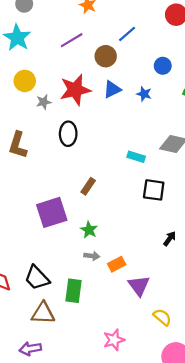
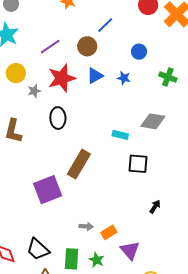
purple line: (72, 40) -> (50, 47), moved
brown rectangle: (88, 186) -> (79, 164), size x1.8
green star: (89, 230) -> (97, 260), moved

